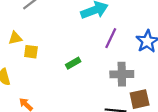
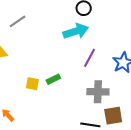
yellow square: (31, 52) -> (32, 84), moved

